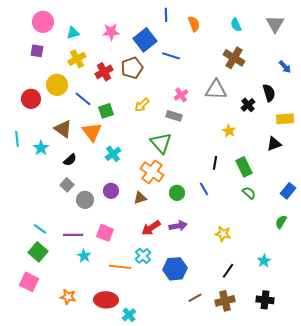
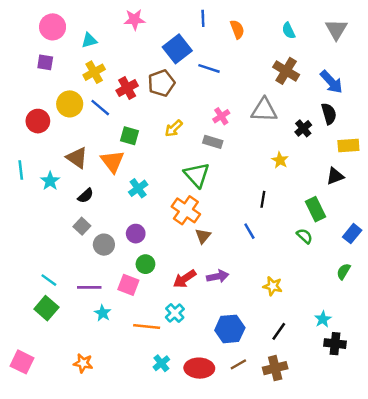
pink star: (111, 32) -> (134, 20), moved
blue arrow: (285, 67) -> (331, 82), moved, size x1.5
blue line: (83, 99) -> (100, 108), moved
green square: (106, 111) -> (130, 136), turned 35
green rectangle: (244, 167) -> (315, 209), moved
green circle: (177, 193) -> (145, 264), moved
brown triangle: (140, 198) -> (203, 236), moved, turned -32
blue hexagon: (175, 269) -> (230, 329), moved
pink square: (29, 282) -> (22, 362), moved
red ellipse: (106, 300) -> (199, 368), moved
black cross: (265, 300) -> (335, 344), moved
cyan cross: (129, 315) -> (161, 363), moved

